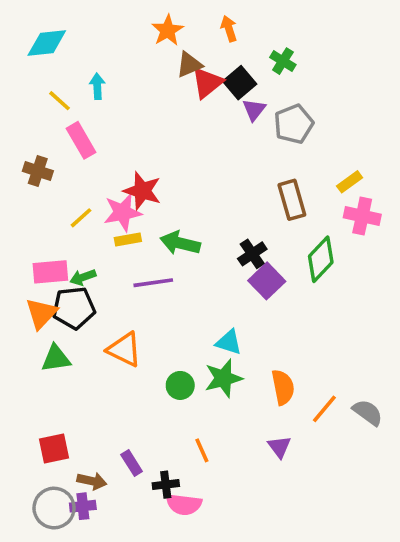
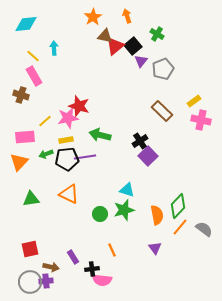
brown triangle: (189, 65) -> (105, 36), turned 35
pink rectangle: (81, 140) -> (34, 76), moved
brown rectangle: (292, 200) -> (162, 111), turned -30
yellow rectangle: (128, 239) -> (66, 140), moved
green diamond: (321, 259) -> (178, 206), moved
pink rectangle: (50, 272) -> (25, 137), moved
black pentagon: (74, 308) -> (67, 159), moved
orange triangle: (41, 313) -> (19, 162), moved

